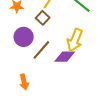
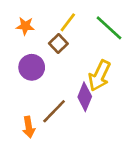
brown line: (41, 50) -> (54, 111), moved
purple diamond: (65, 57) -> (85, 97), turned -70

